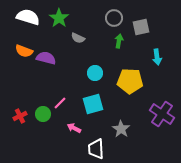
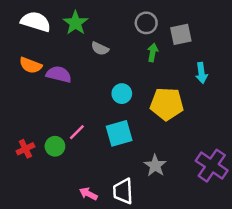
purple cross: (162, 114) -> (212, 166), moved
pink arrow: (74, 128) -> (88, 194), moved

